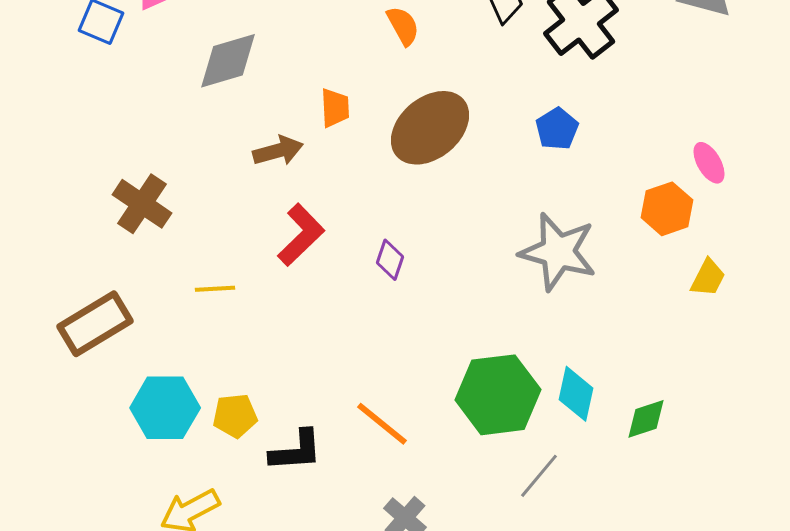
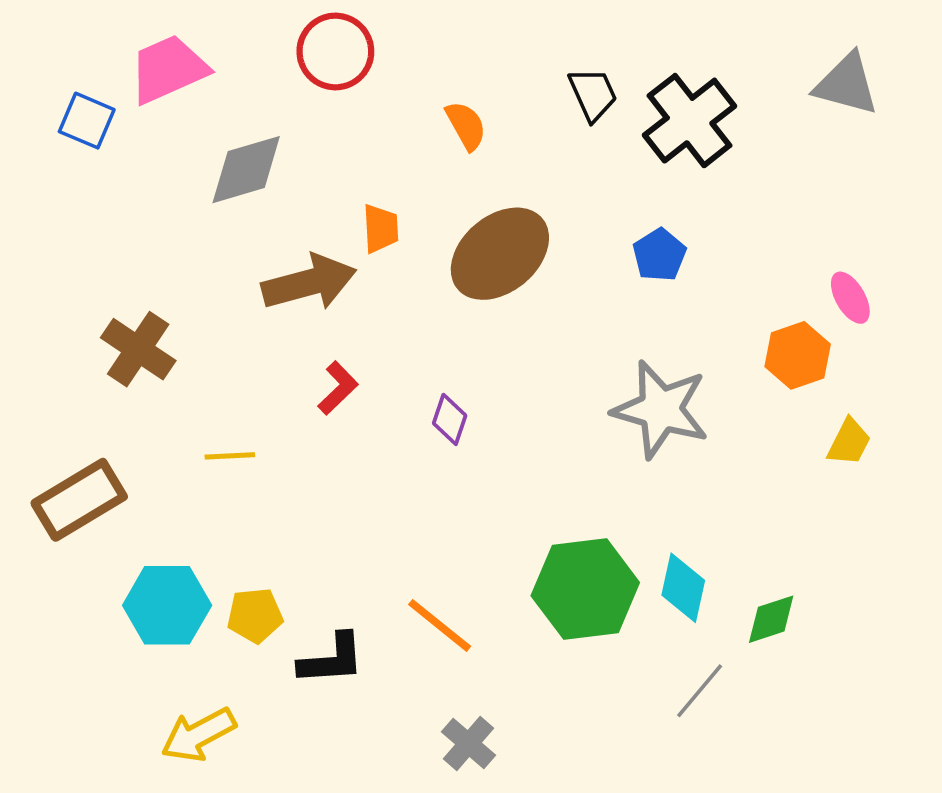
brown arrow: (278, 151) -> (309, 283), size x1.5
red L-shape: (301, 235) -> (338, 388), size x0.7
gray line: (539, 476) -> (700, 691), moved

